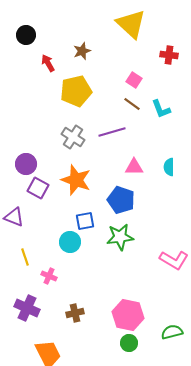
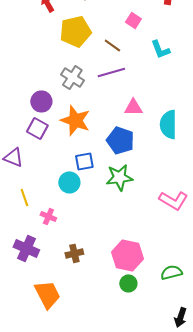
brown line: (132, 104) -> (112, 45), moved
purple circle: (26, 164) -> (41, 101), moved
cyan semicircle: (169, 167) -> (168, 124), moved, size x1.6

